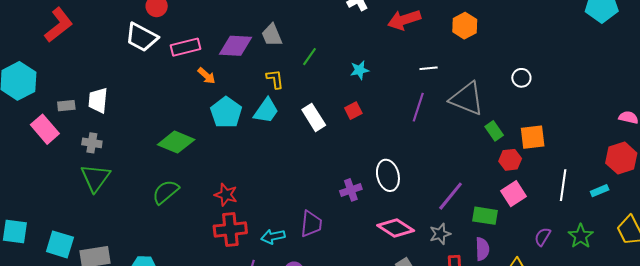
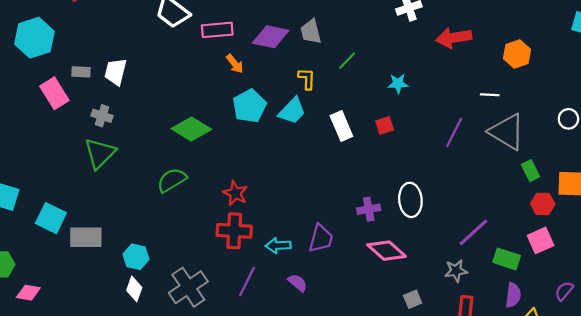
white line: (429, 68) -> (490, 95), moved
pink diamond: (396, 228) -> (387, 251), moved
purple semicircle: (482, 249) -> (513, 295), moved

